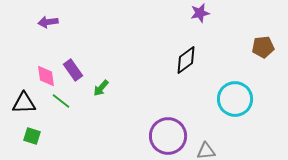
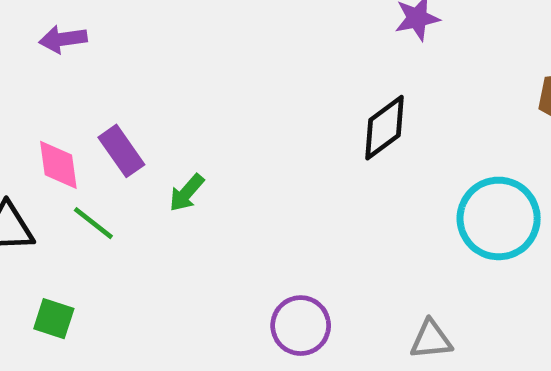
green square: (32, 136) -> (54, 319), moved
purple circle: (168, 136) -> (301, 326), moved, size x0.7

